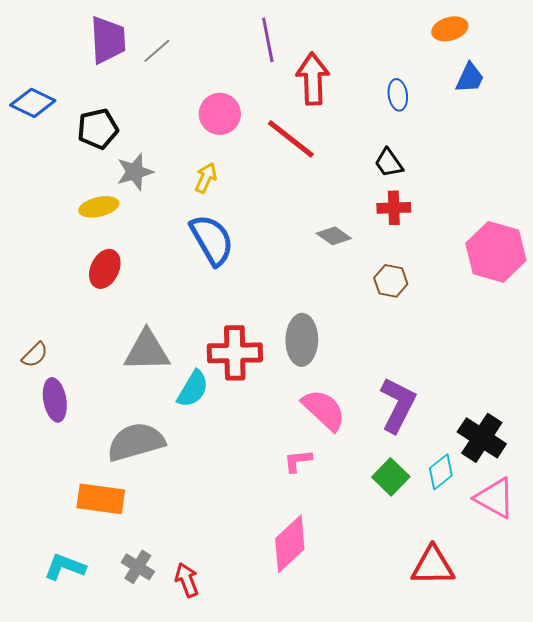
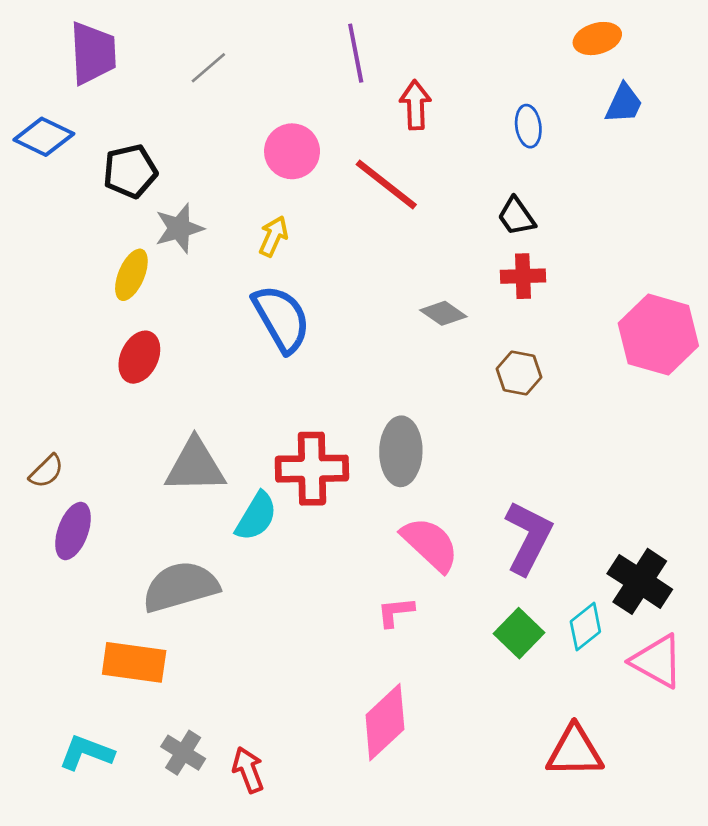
purple trapezoid: (108, 40) -> (93, 53), moved
red arrow: (313, 79) -> (415, 105), size x0.7
yellow ellipse: (99, 207) -> (131, 275), turned -54
purple ellipse: (55, 400) -> (73, 531), turned 30

